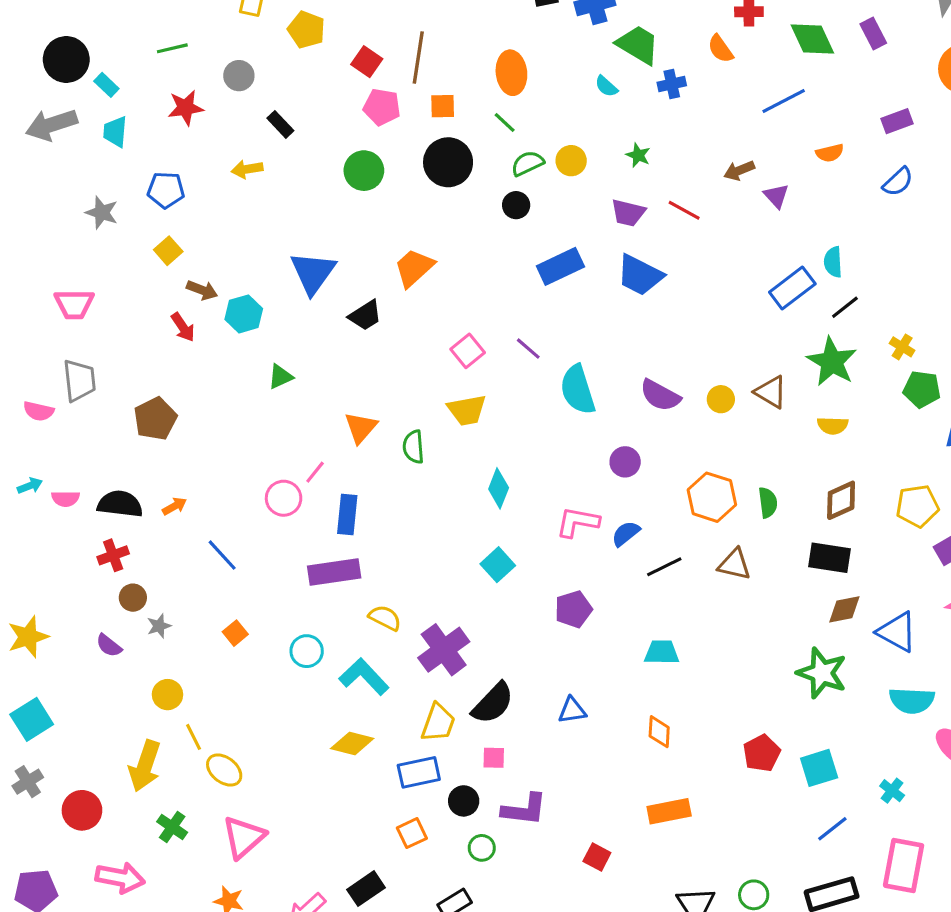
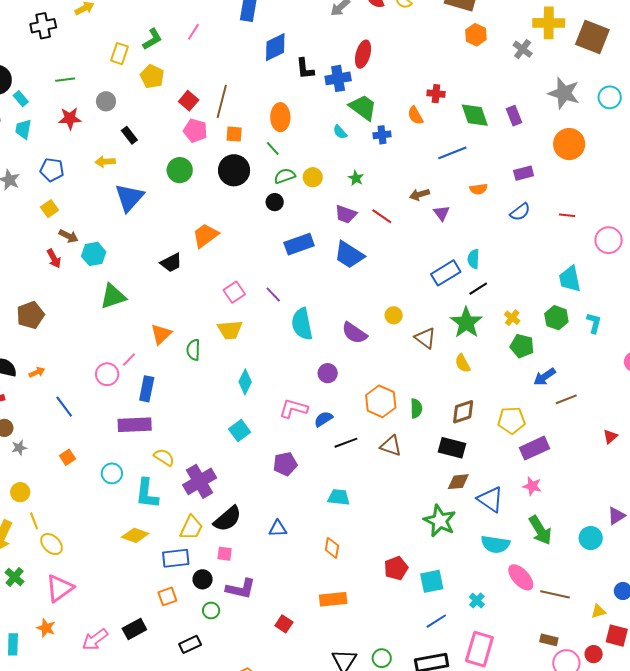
blue triangle: (313, 273) -> (129, 198), moved
green triangle: (280, 377) -> (113, 296), size x1.6
yellow circle: (721, 399) -> (394, 315), moved
yellow semicircle: (833, 425) -> (463, 363), turned 54
cyan L-shape: (364, 677) -> (147, 493), turned -136

